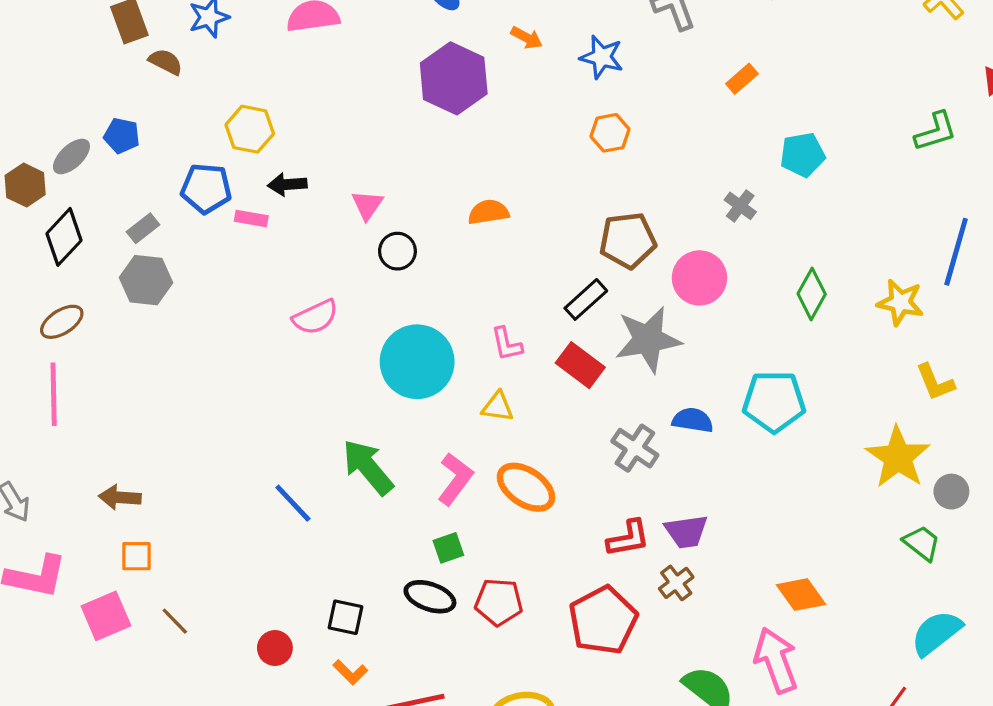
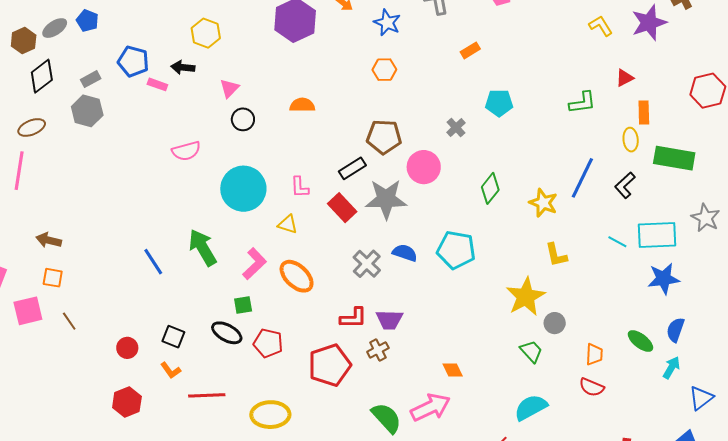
yellow hexagon: (250, 129) -> (206, 33), moved
orange diamond: (801, 595) -> (453, 370), size x0.7
pink arrow: (776, 660) -> (430, 407), turned 75

